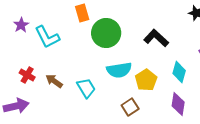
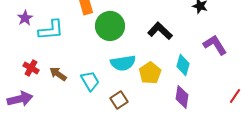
cyan L-shape: (47, 37) -> (51, 30), turned -68
brown square: (130, 107) -> (119, 100), moved

